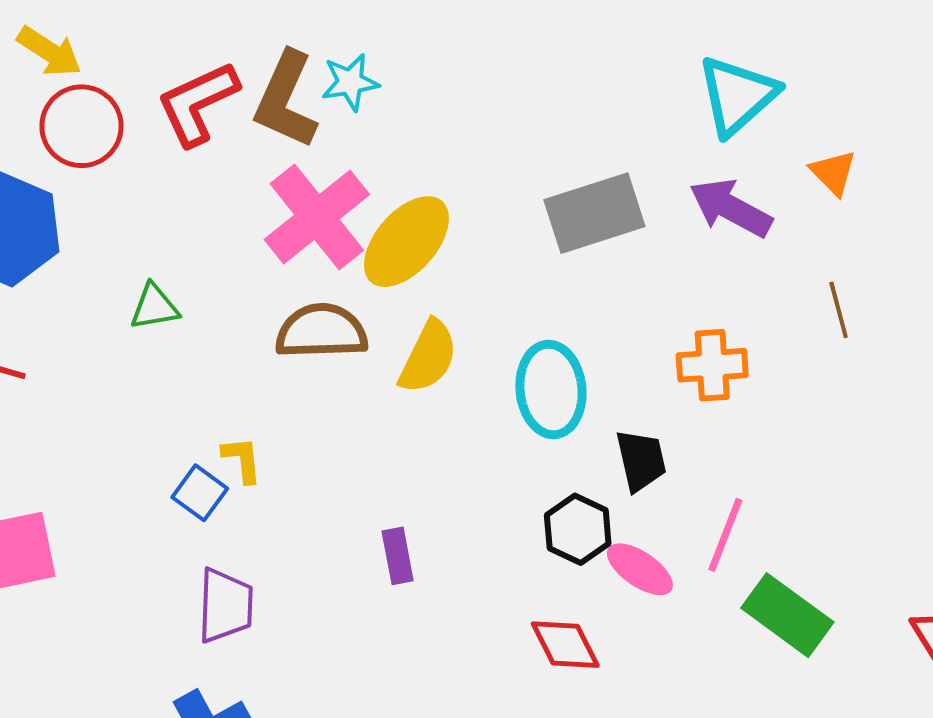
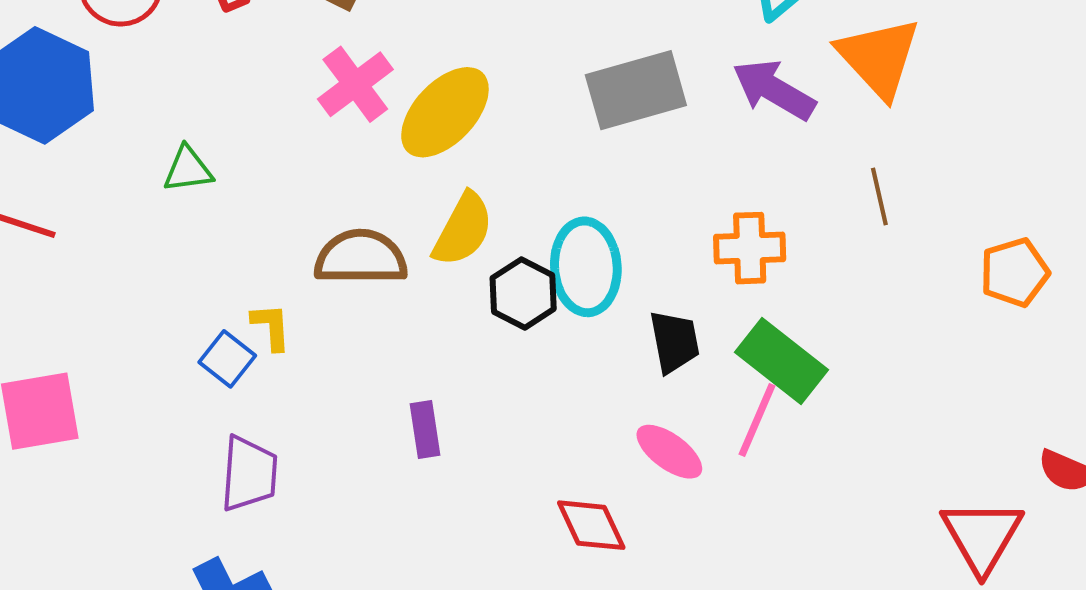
orange triangle: (833, 173) -> (879, 58), size x1.8
pink cross: (317, 217) -> (355, 84), size x0.7
brown semicircle: (321, 331) -> (361, 257), moved
black hexagon: (578, 529) -> (523, 293), moved
green rectangle: (787, 615) -> (781, 361), moved

